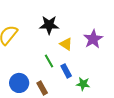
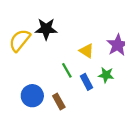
black star: (49, 25) -> (46, 29), moved
green star: (83, 84) -> (106, 75), moved

